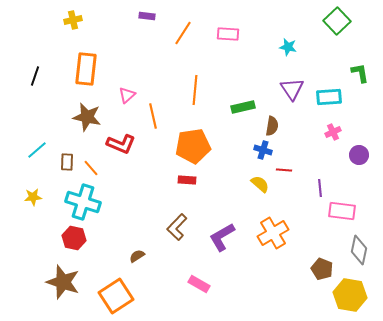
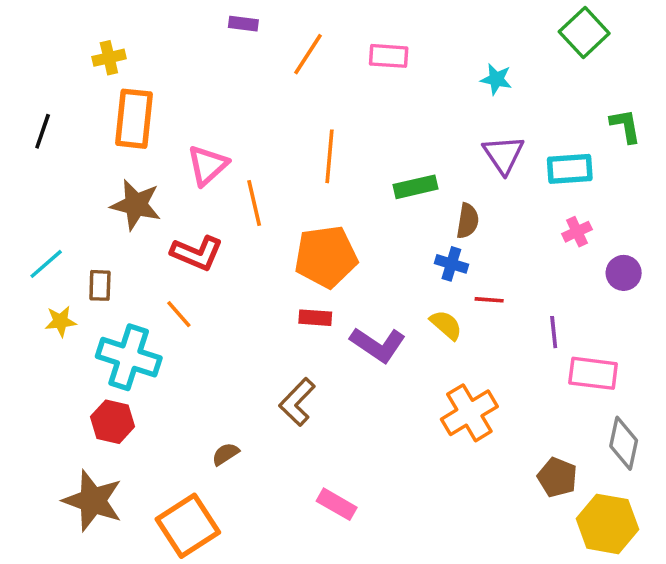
yellow cross: (73, 20) -> (109, 58), moved
pink triangle: (127, 95) -> (208, 165), size x1.4
orange line: (91, 168) -> (179, 314), moved
yellow star: (33, 197) -> (61, 321), moved
purple L-shape: (222, 237) -> (378, 345), moved, turned -116

